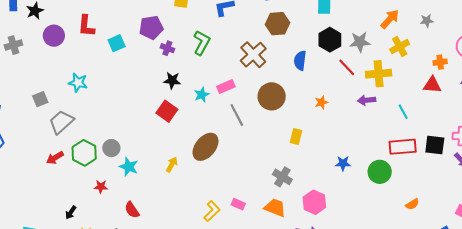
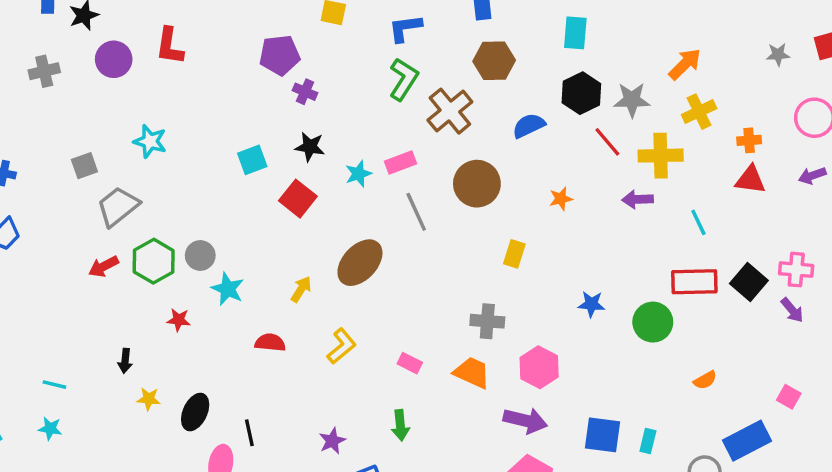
gray star: (427, 21) -> (778, 54), moved
cyan square: (117, 43) -> (252, 160), moved
green L-shape: (202, 43) -> (404, 79), moved
blue semicircle: (300, 61) -> (529, 126), turned 54
orange cross: (440, 62) -> (749, 140), moved
black square: (435, 145) -> (749, 282), turned 30
gray cross: (282, 177) -> (487, 321), turned -30
red semicircle: (132, 210) -> (270, 343), moved, turned 126
yellow L-shape: (212, 211) -> (342, 346), moved
black arrow: (71, 212) -> (125, 361), turned -32

